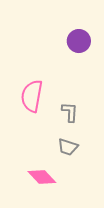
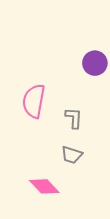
purple circle: (79, 41) -> (95, 63), moved

